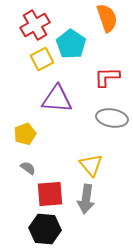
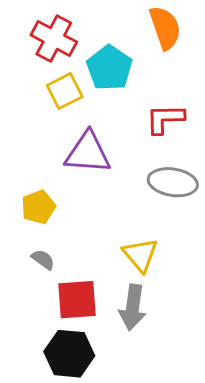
red cross: (35, 25) -> (54, 39), turned -32

